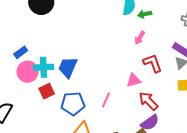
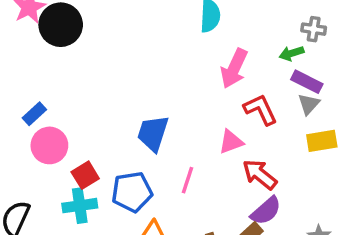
green arrow: (145, 14) -> (292, 53), moved
pink arrow: (140, 38) -> (234, 68), size x1.6
cyan cross: (44, 67) -> (80, 206), moved
blue trapezoid: (68, 67) -> (153, 133), moved

